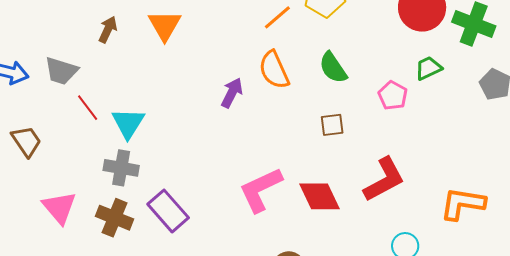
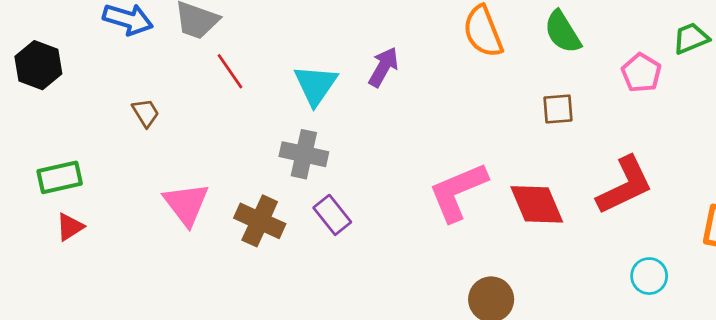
purple arrow: (232, 93) -> (384, 67), moved
cyan triangle: (128, 123) -> (316, 85), moved
brown trapezoid: (26, 141) -> (146, 113), size x0.7
gray cross: (121, 168) -> (304, 154), moved
purple rectangle: (168, 211) -> (332, 215), size x0.7

